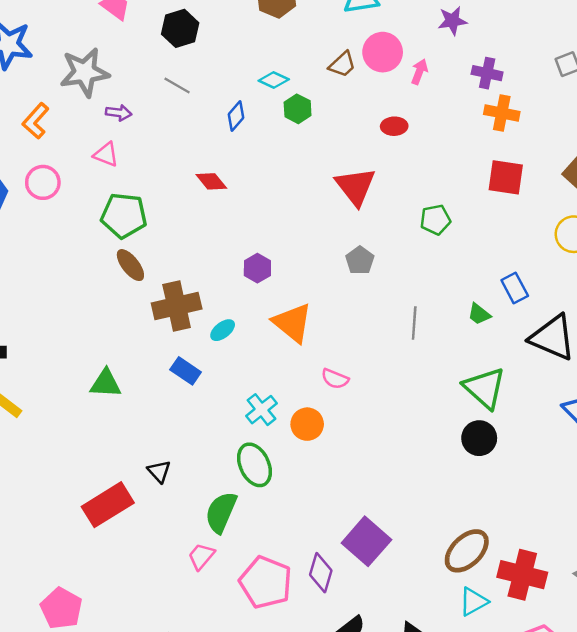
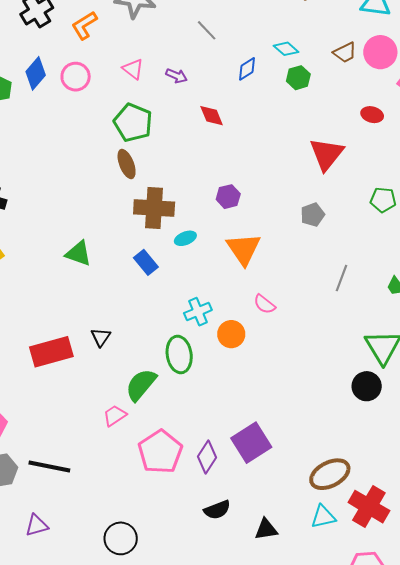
purple arrow: (119, 113) -> (177, 76), moved

